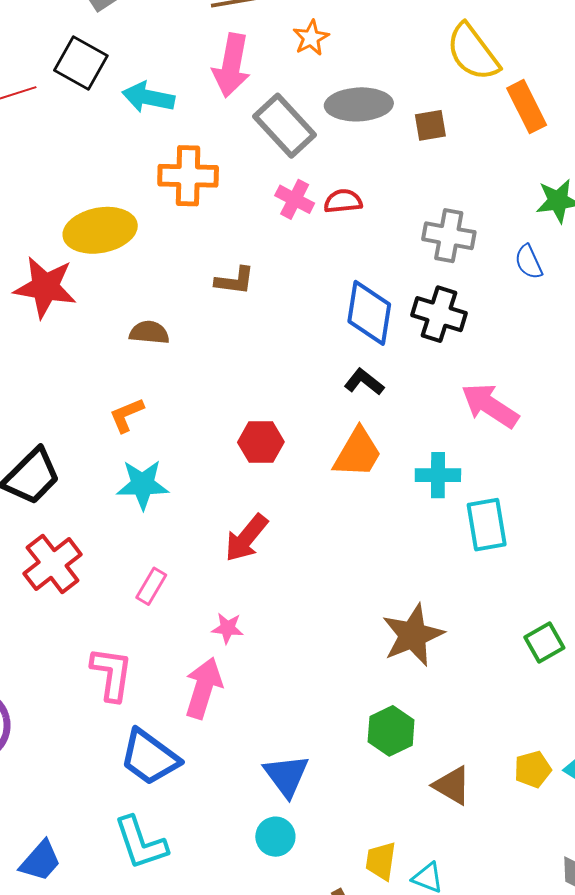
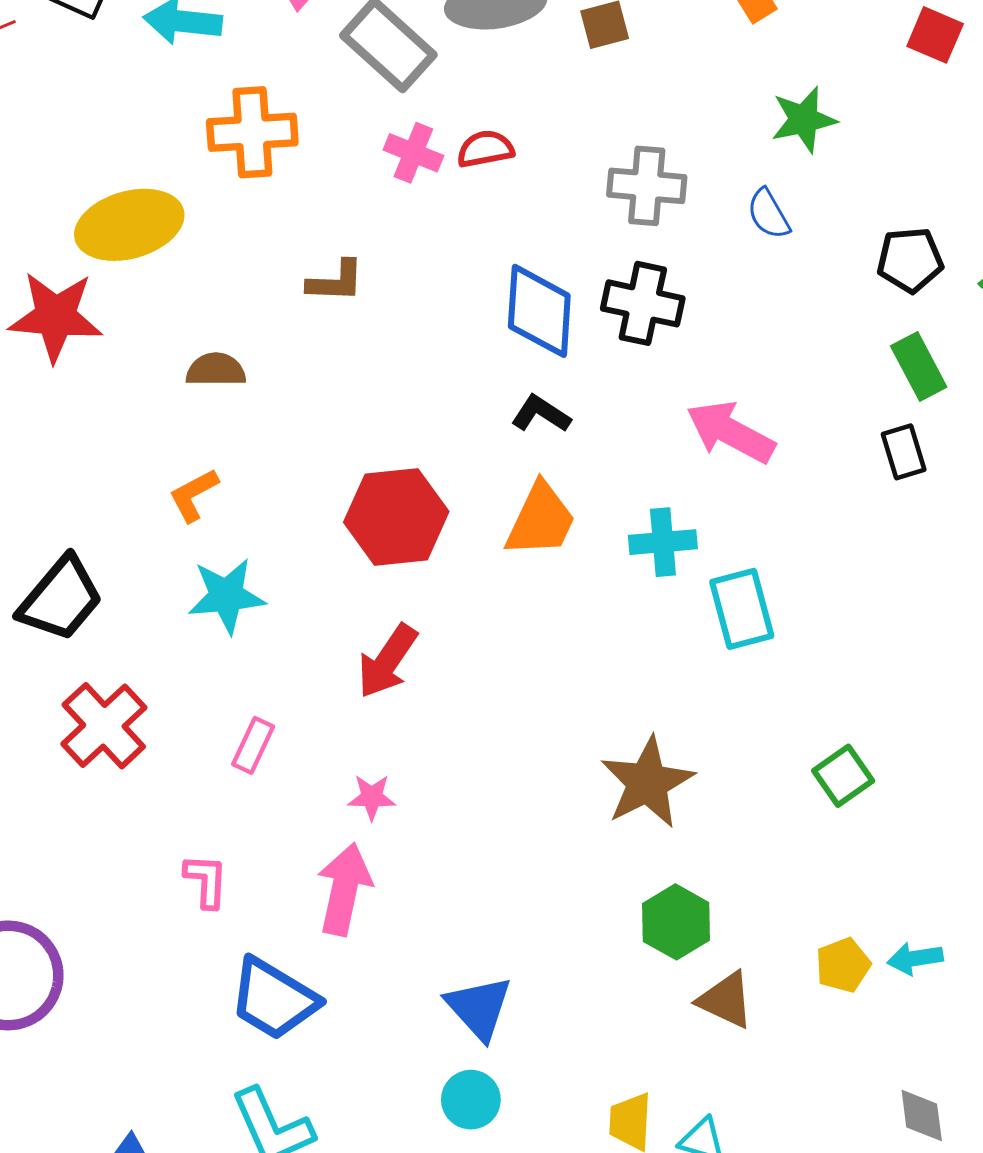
red hexagon: (261, 442) -> (396, 517), size x1.5
pink L-shape: (112, 674) -> (206, 881), size x0.7
green hexagon: (391, 731) -> (676, 922), moved

